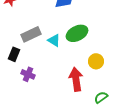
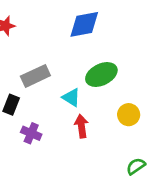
cyan triangle: (54, 40) -> (71, 97), moved
red arrow: (76, 79) -> (81, 126), moved, size x0.7

